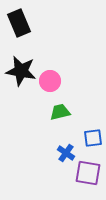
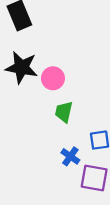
green trapezoid: (60, 112) -> (64, 112), turned -65

